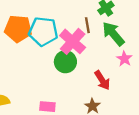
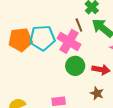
green circle: (65, 62) -> (75, 66), moved
red arrow: (102, 80) -> (101, 70), turned -36

